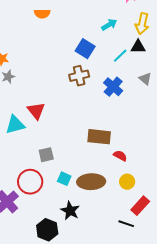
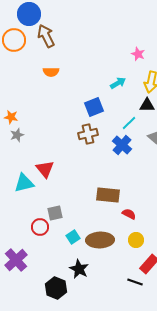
blue square: (85, 49) -> (94, 107), turned 36
cyan line: (120, 56) -> (129, 123), moved
cyan square: (64, 179) -> (73, 237), turned 32
red circle: (30, 182) -> (40, 227), moved, size x0.7

